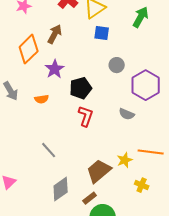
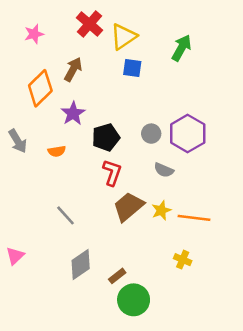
gray circle: (117, 65) -> (151, 134), moved
yellow star: (125, 160) -> (161, 210), moved
brown trapezoid: (99, 171) -> (129, 207), moved

